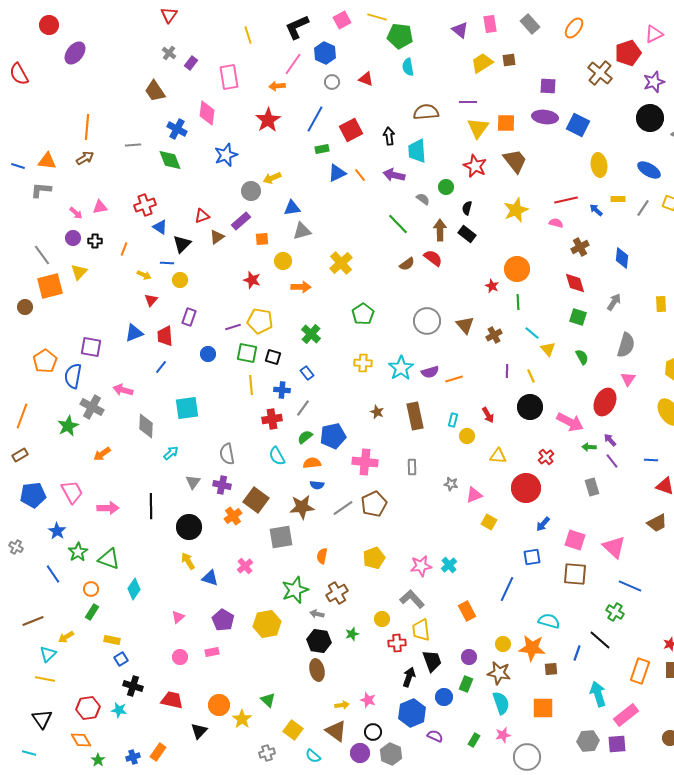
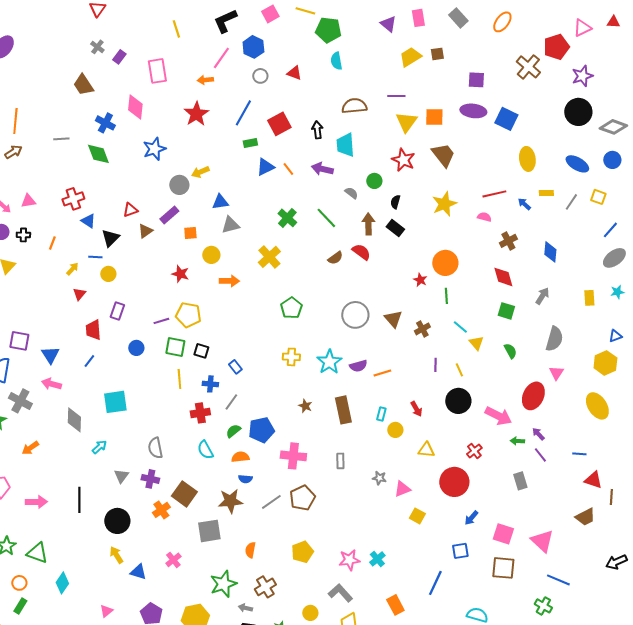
yellow arrow: (144, 275) -> (72, 269), turned -72
blue triangle: (134, 333) -> (50, 355), moved, turned -42
green cross: (311, 334) -> (287, 218), moved

